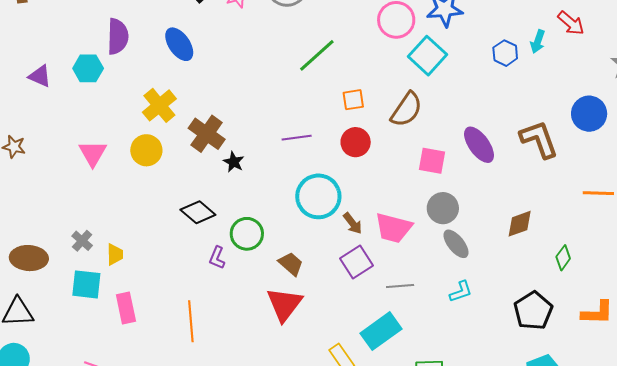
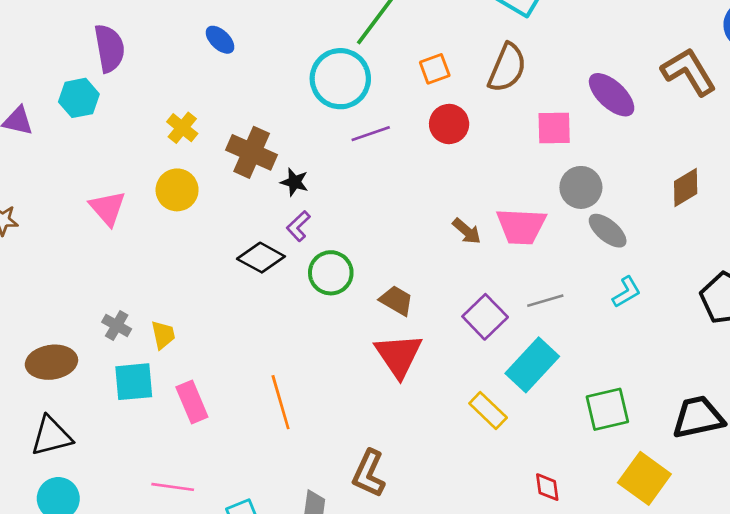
blue ellipse: (179, 44) -> (220, 40), moved, size x0.7
yellow cross: (159, 105) -> (182, 128), size x0.7
cyan circle: (318, 196) -> (340, 79), moved
purple L-shape: (217, 258) -> (298, 226), moved, turned 35
purple square: (356, 262) -> (485, 317), moved

